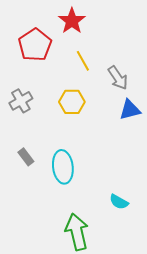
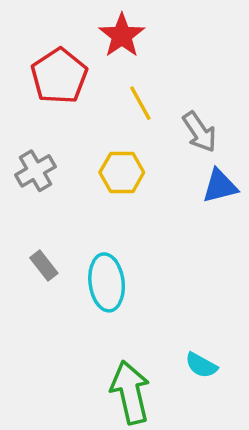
cyan semicircle: (119, 202) -> (201, 365), moved

